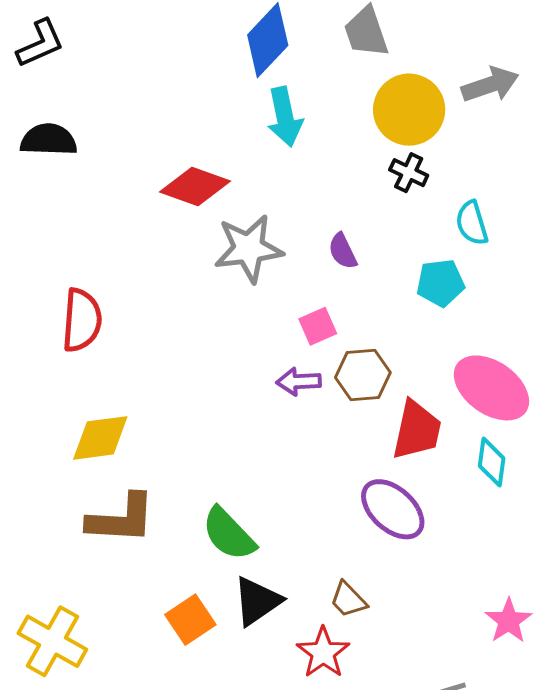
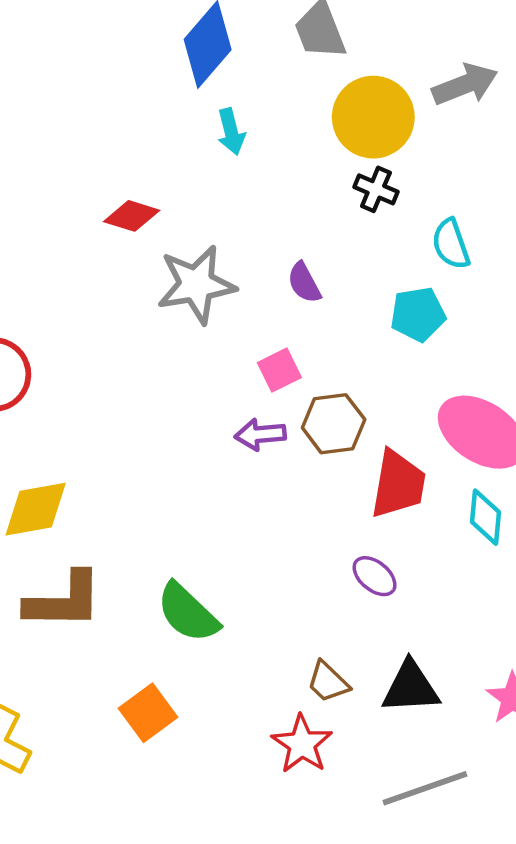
cyan arrow: (285, 117) -> (231, 132), size x0.7
red diamond: (195, 186) -> (132, 216), size x0.7
purple ellipse: (393, 509) -> (375, 576), size x0.6
black triangle: (257, 601) -> (411, 687), moved, turned 34

